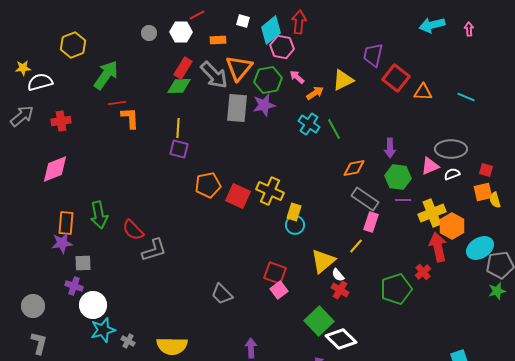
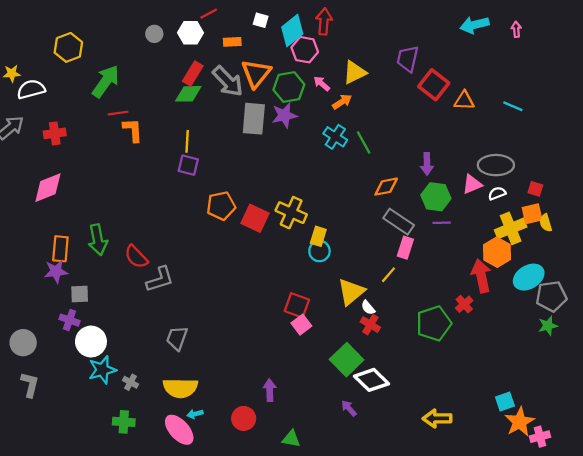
yellow triangle: (343, 80) -> (355, 72), moved
yellow cross: (432, 213) -> (511, 228), moved
gray trapezoid: (222, 294) -> (177, 338), moved, turned 65

